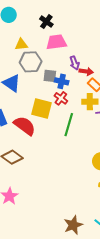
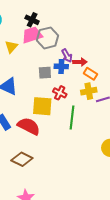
pink trapezoid: (56, 42) -> (32, 35), moved
yellow triangle: (21, 44) -> (11, 47), turned -32
gray hexagon: (31, 62) -> (48, 38), moved
blue cross: (62, 81) -> (61, 66), moved

